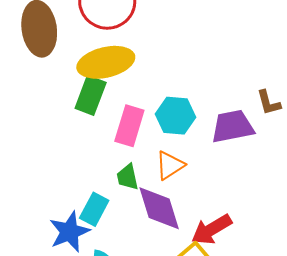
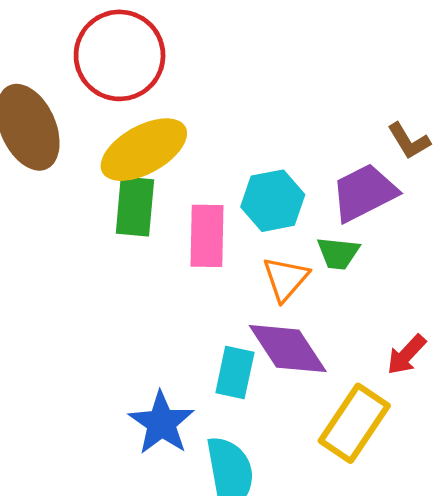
green trapezoid: (128, 177) -> (338, 253), moved, turned -56
cyan rectangle: (94, 209) -> (235, 373), moved
red arrow: (211, 229) -> (406, 355), moved, size x0.7

